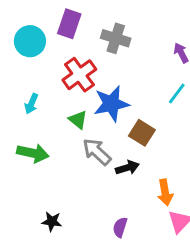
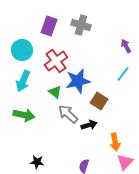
gray cross: (116, 38) -> (81, 25), moved
cyan circle: (30, 41) -> (22, 50), moved
cyan arrow: (31, 104) -> (23, 81), size x1.5

